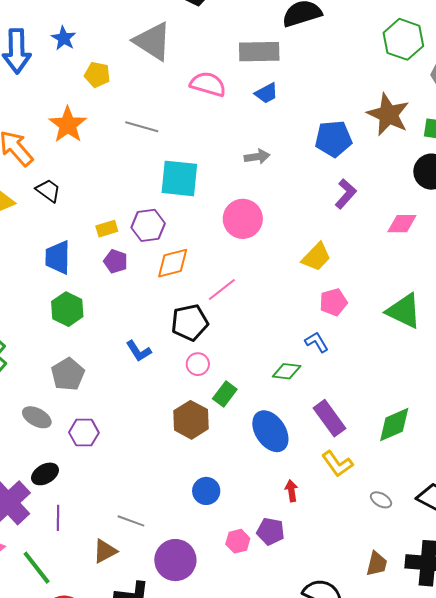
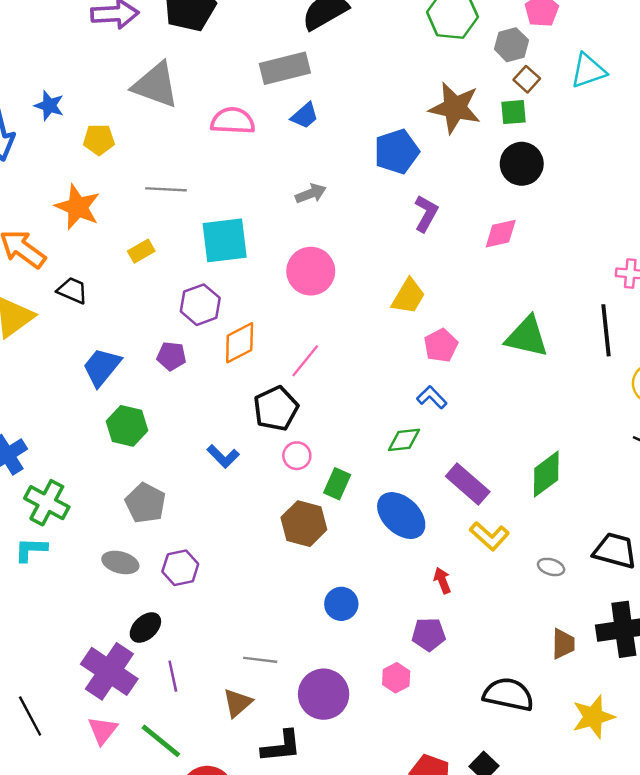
yellow rectangle: (107, 229) -> (141, 251), moved
blue trapezoid: (58, 257) -> (102, 367), turned 51
pink hexagon: (238, 541) -> (396, 678), moved

